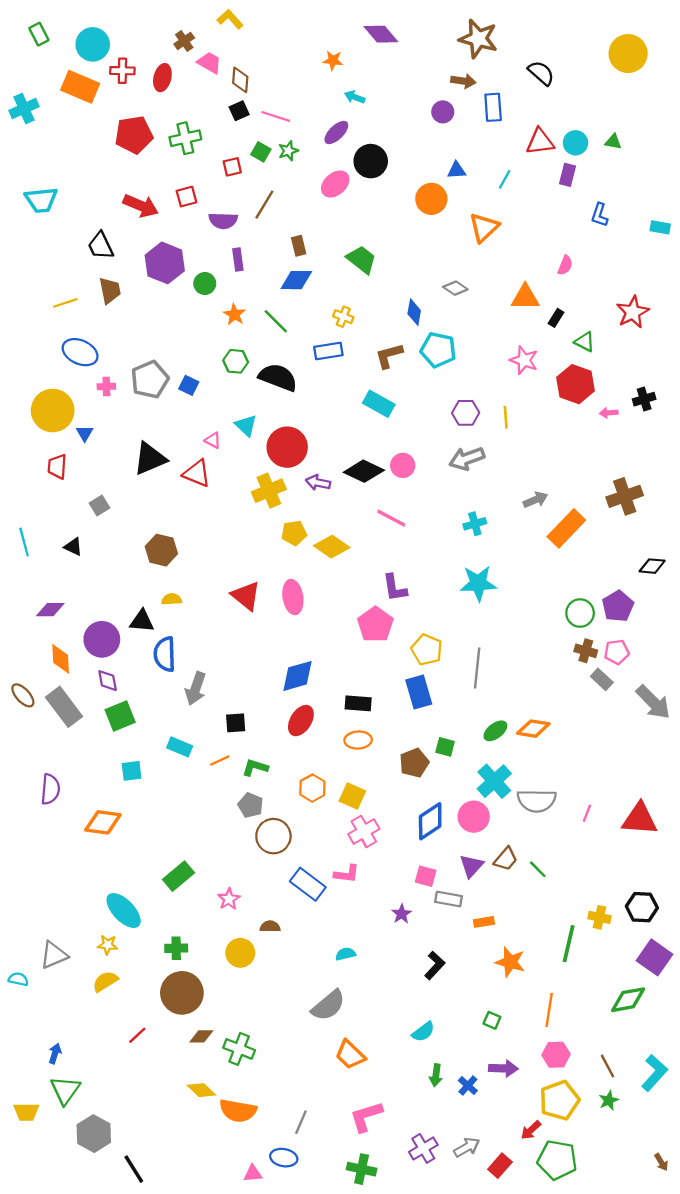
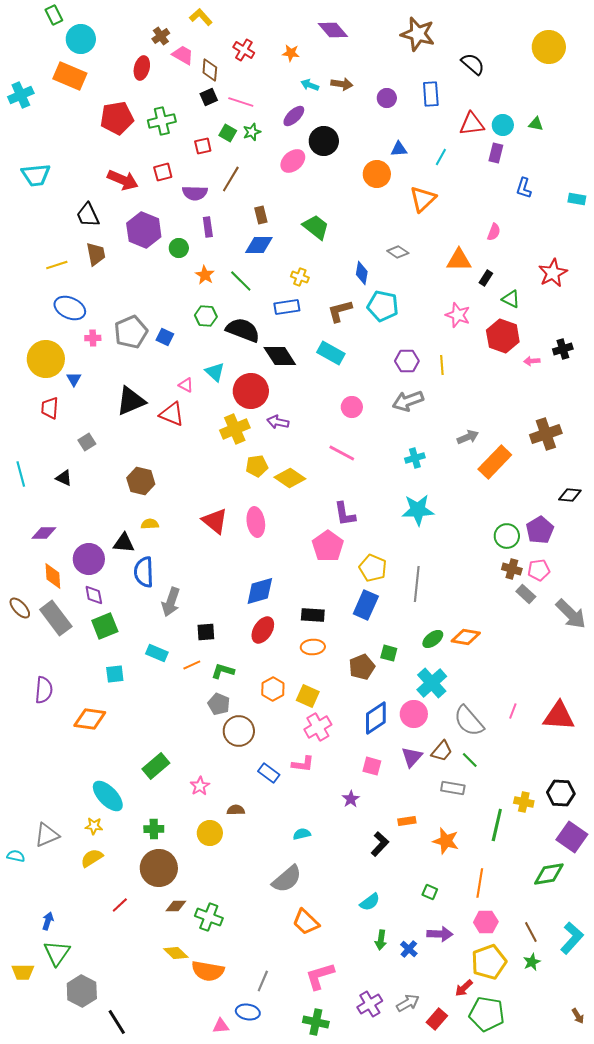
green rectangle: (39, 34) -> (54, 15), moved
red cross: (122, 71) -> (244, 50), moved, turned 30
brown arrow: (463, 81) -> (342, 84), moved
black diamond: (364, 471) -> (280, 356), moved, turned 32
blue rectangle: (419, 692) -> (366, 605), turned 40
gray semicircle: (537, 801) -> (469, 721), moved, turned 48
blue rectangle: (308, 884) -> (269, 773), size x0.7
gray rectangle: (448, 899) -> (453, 788), moved
orange rectangle: (484, 922) -> (407, 821), moved

